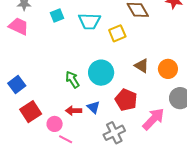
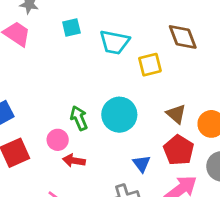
red pentagon: (126, 100) -> (179, 150), moved
blue triangle: (93, 107) -> (141, 164), moved
pink circle: (55, 124) -> (58, 140), moved

